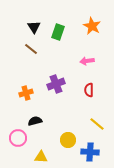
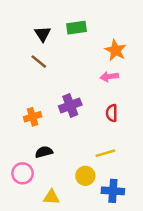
orange star: (92, 26) -> (115, 50), moved
green rectangle: (58, 32) -> (77, 28), moved, turned 63
yellow line: (97, 124) -> (105, 153), moved, turned -56

